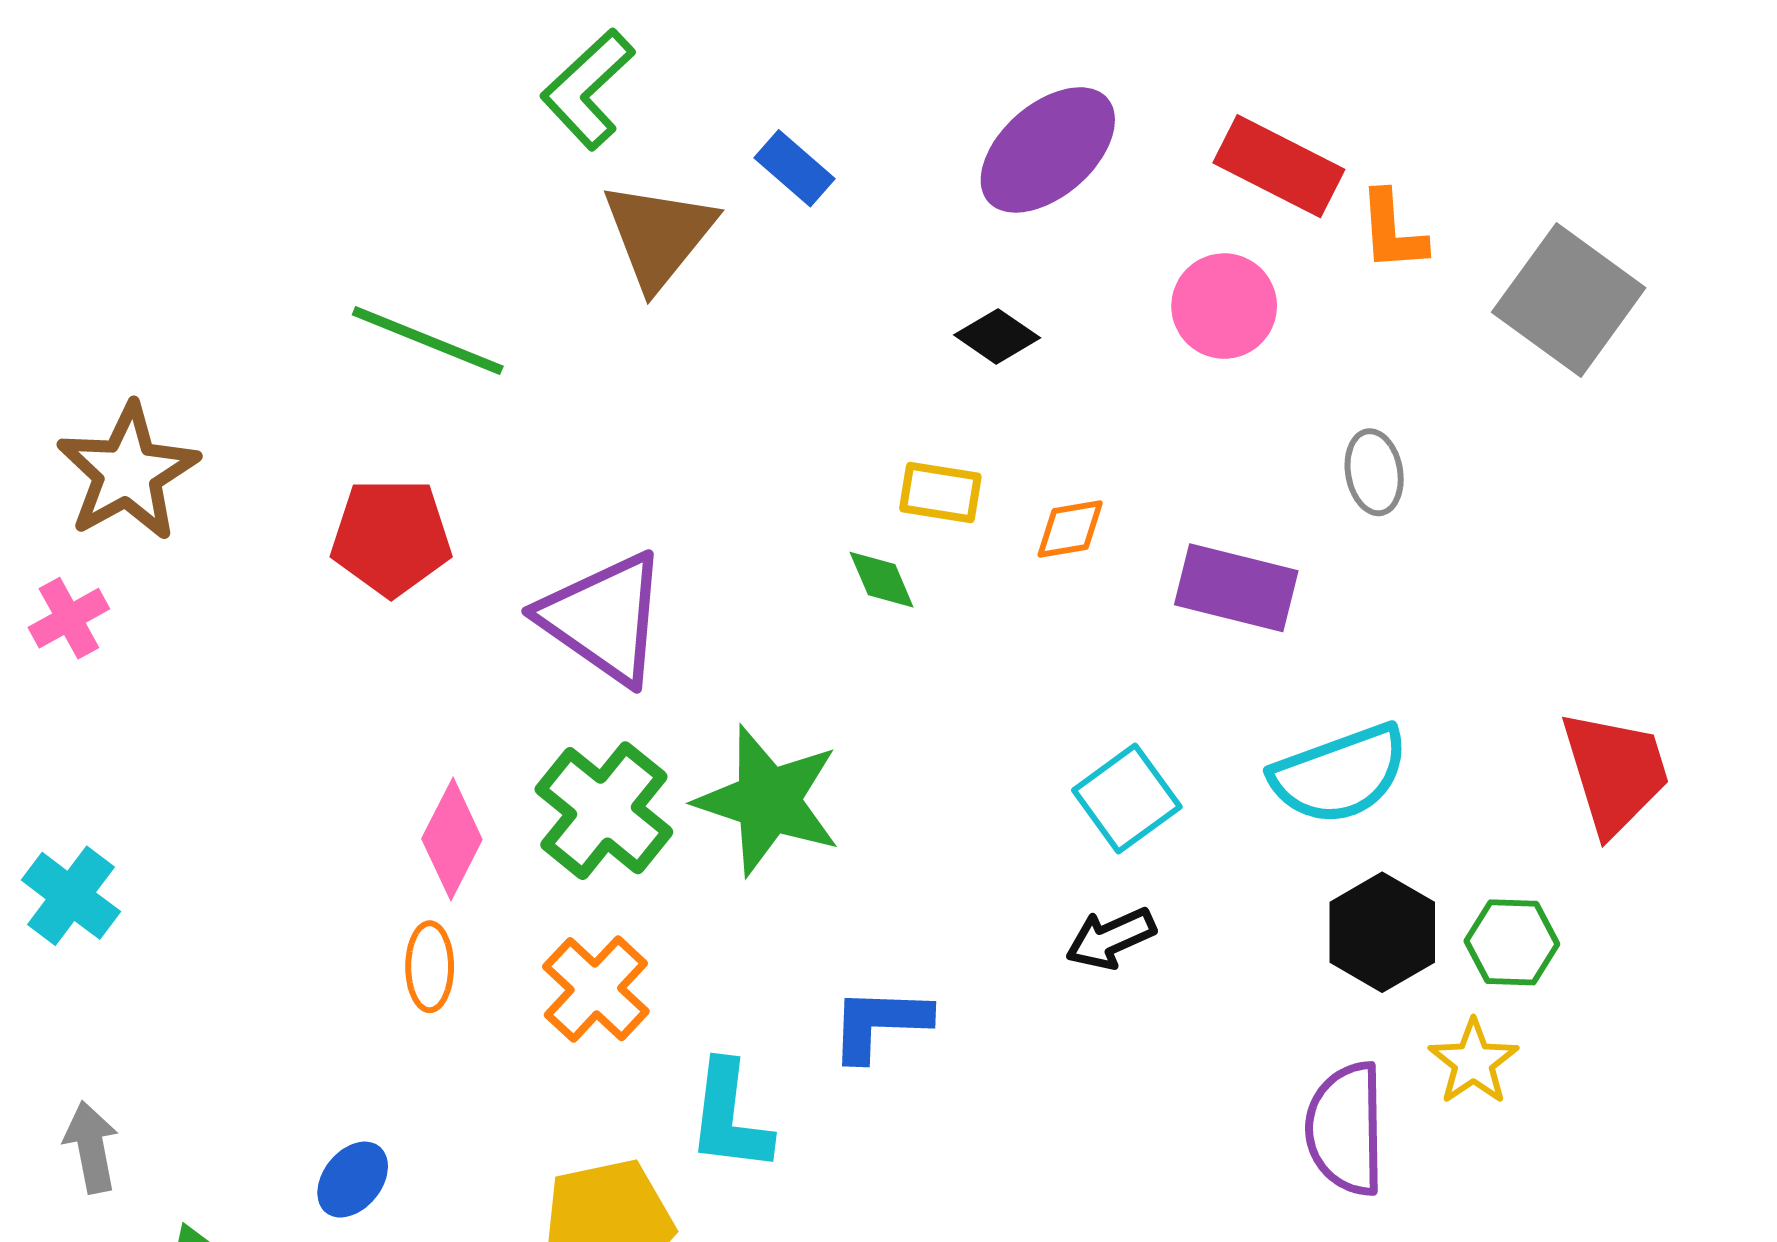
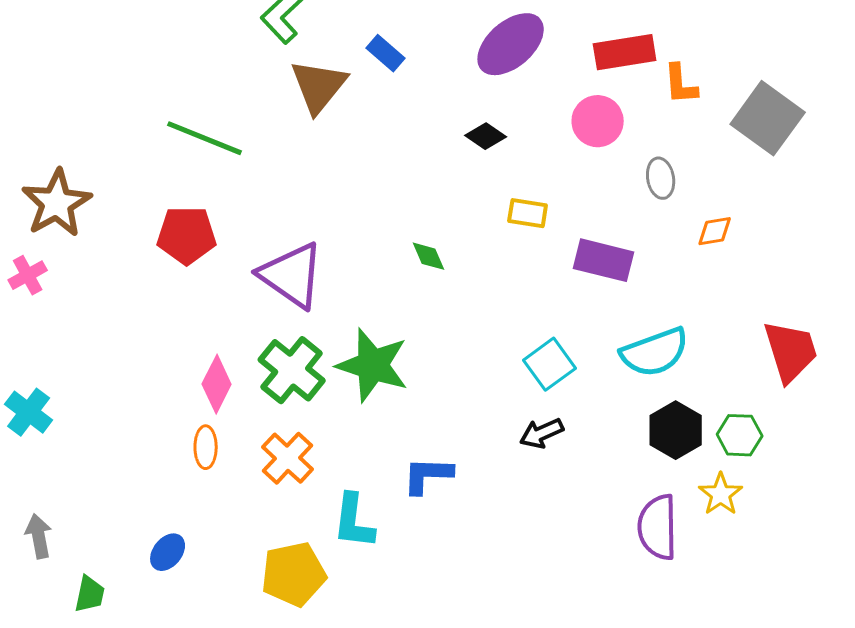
red rectangle: (1279, 166) -> (625, 52), turned -36
gray ellipse: (1374, 472) -> (661, 178), moved
yellow rectangle: (940, 492) -> (528, 213), moved
orange diamond: (1070, 529) -> (715, 231), moved

